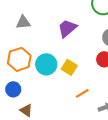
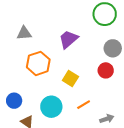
orange hexagon: (19, 59) -> (38, 63), moved
cyan circle: (46, 64) -> (51, 107), moved

